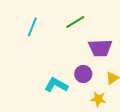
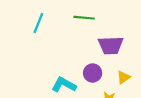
green line: (75, 22) -> (84, 18), turned 36

